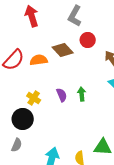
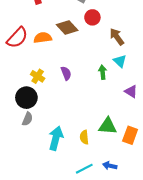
green arrow: (82, 94) -> (103, 72), moved
gray semicircle: (17, 145) -> (27, 119), moved

